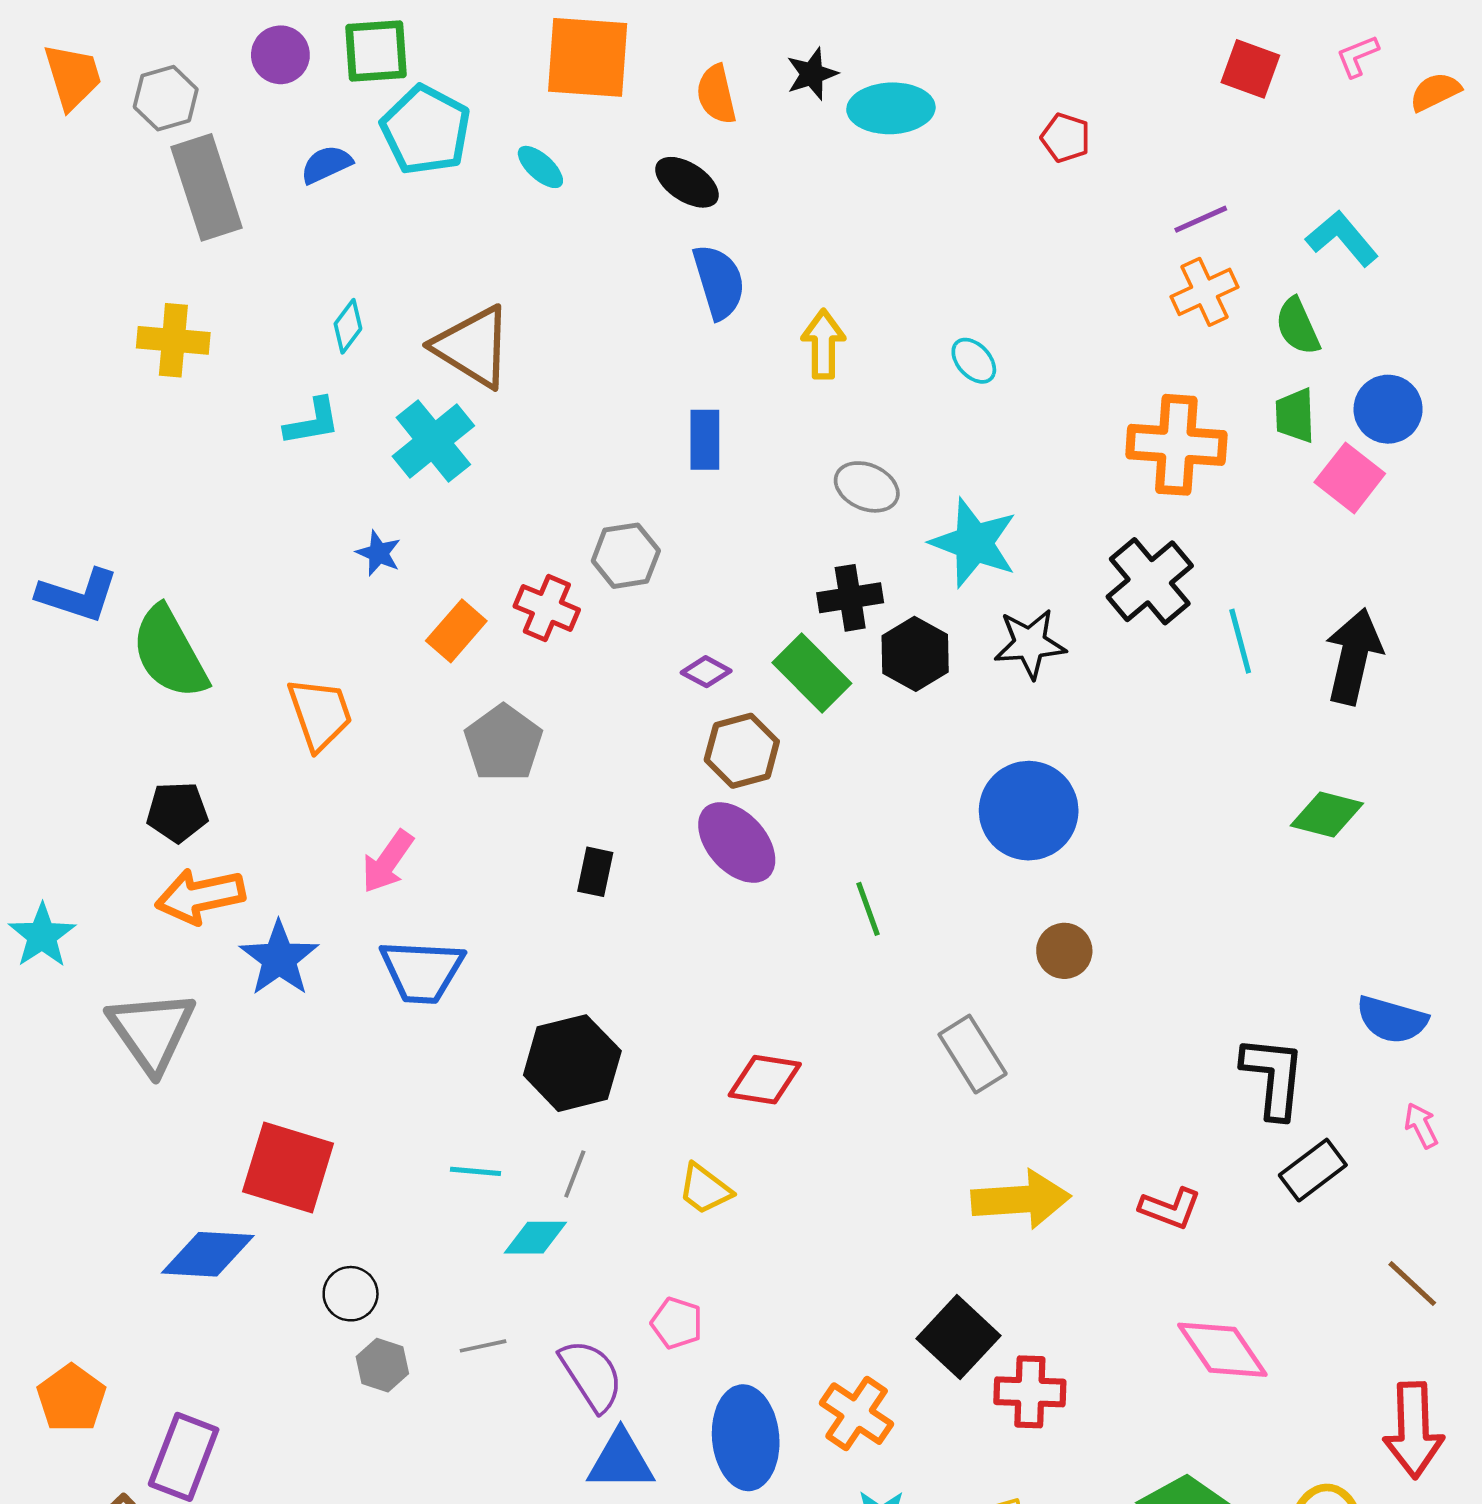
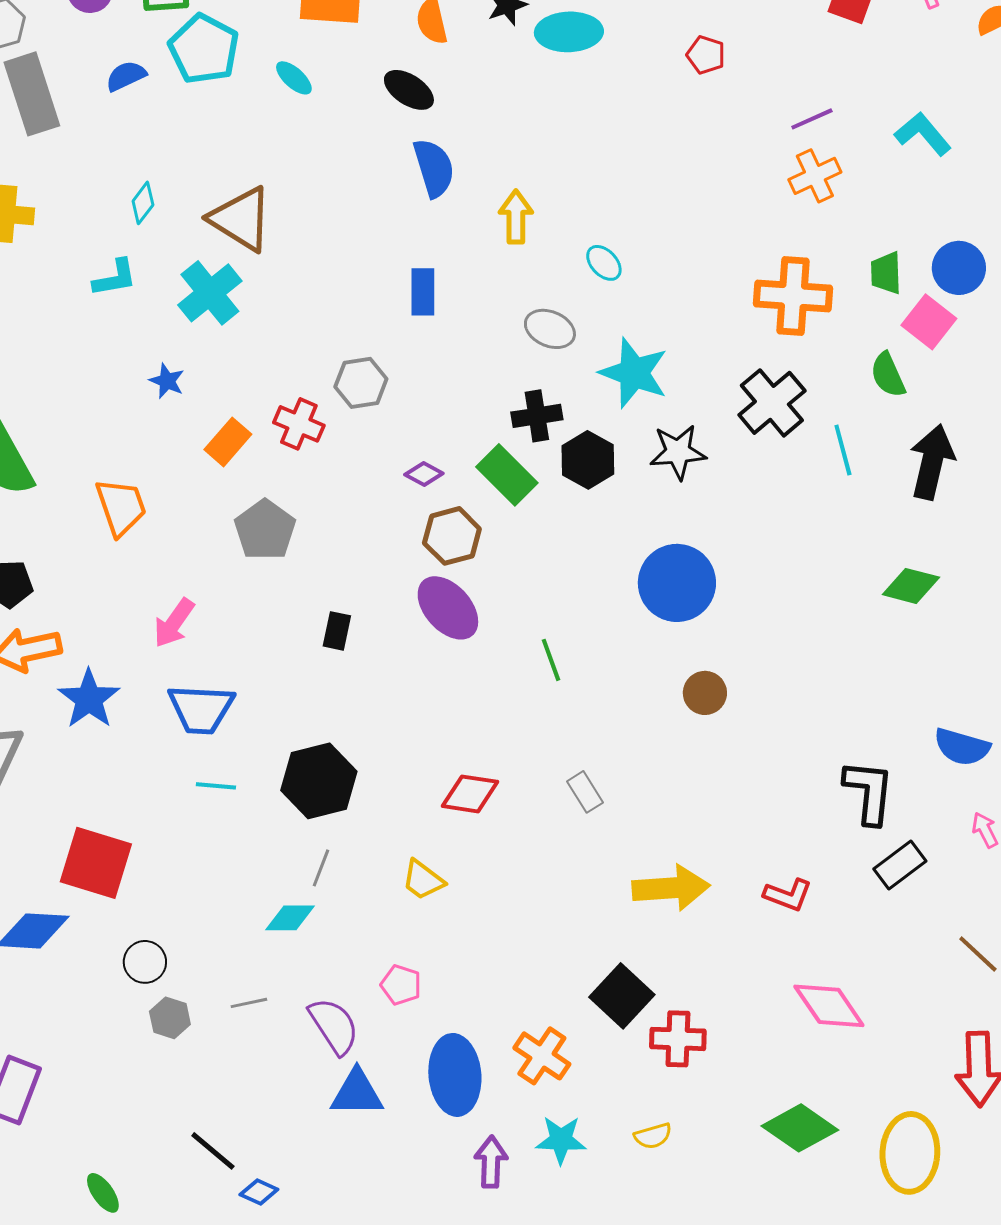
green semicircle: (1298, 326) -> (888, 375), moved
cyan ellipse: (974, 361) -> (604, 263), moved
gray rectangle: (973, 1054) -> (585, 792), moved, size x0.7
cyan line: (475, 1171) -> (216, 786), moved

